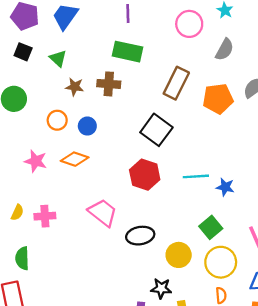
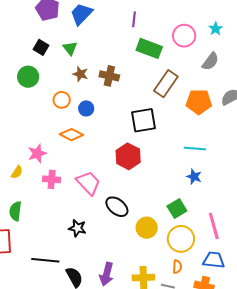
black square: (23, 52) -> (41, 47), moved
green rectangle: (127, 52) -> (149, 48), moved
black square: (156, 130) -> (144, 120), turned 36
pink star: (36, 161) -> (37, 153), moved, turned 30
cyan line: (196, 176) -> (195, 149), moved
pink cross: (45, 216) -> (52, 179), moved
black ellipse: (140, 236) -> (117, 207), turned 40
black star: (161, 288) -> (77, 228), moved

